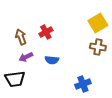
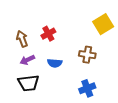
brown cross: (98, 47) -> (87, 55), moved
black trapezoid: (15, 79) -> (28, 83), moved

